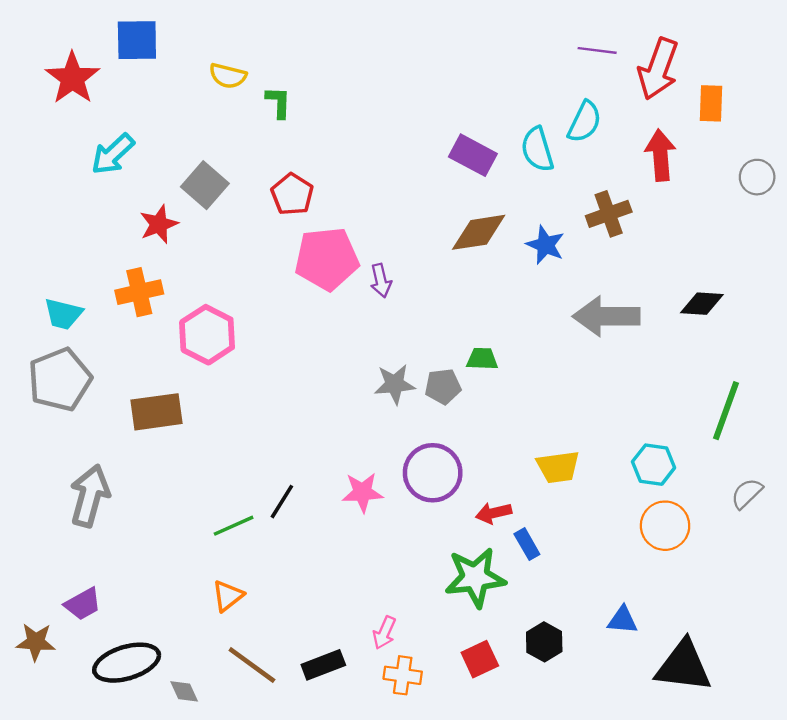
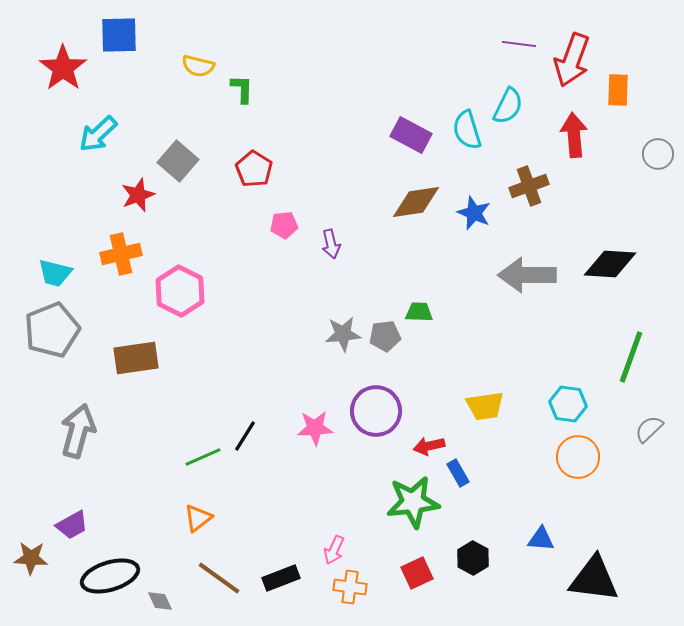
pink pentagon: (327, 259) -> (284, 225), size x0.5
black diamond: (702, 304) -> (610, 264), size x1.4

